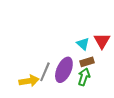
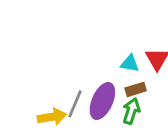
cyan triangle: (83, 44) -> (130, 63), turned -32

